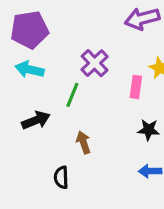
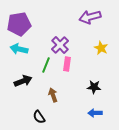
pink rectangle: (136, 87) -> (67, 64), moved
black semicircle: (61, 177) -> (39, 117), turned -32

